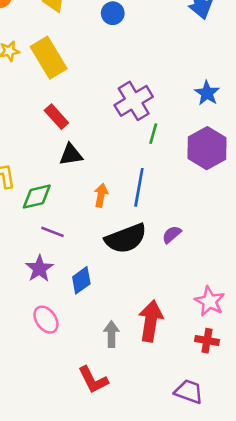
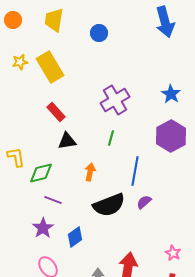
green line: (153, 134) -> (111, 138), moved
blue line: (139, 187) -> (135, 171), moved
pink star: (210, 301) -> (173, 253), size x0.7

